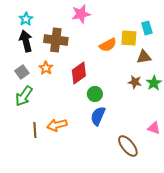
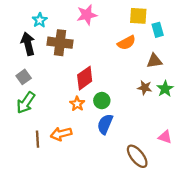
cyan star: (26, 19) -> (40, 20), moved
yellow square: (129, 38) -> (138, 16), moved
orange semicircle: (108, 45) -> (126, 43), moved
orange star: (46, 68) -> (77, 104), moved

